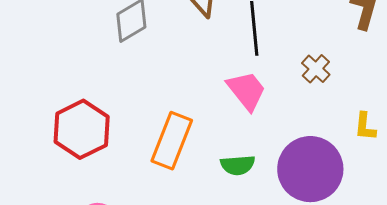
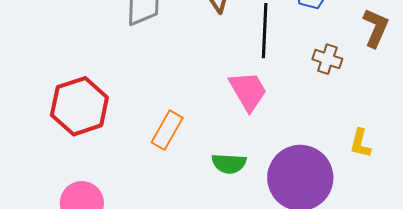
brown cross: (316, 69) -> (327, 59), moved, turned -32
orange rectangle: (172, 141) -> (167, 130), size x0.7

